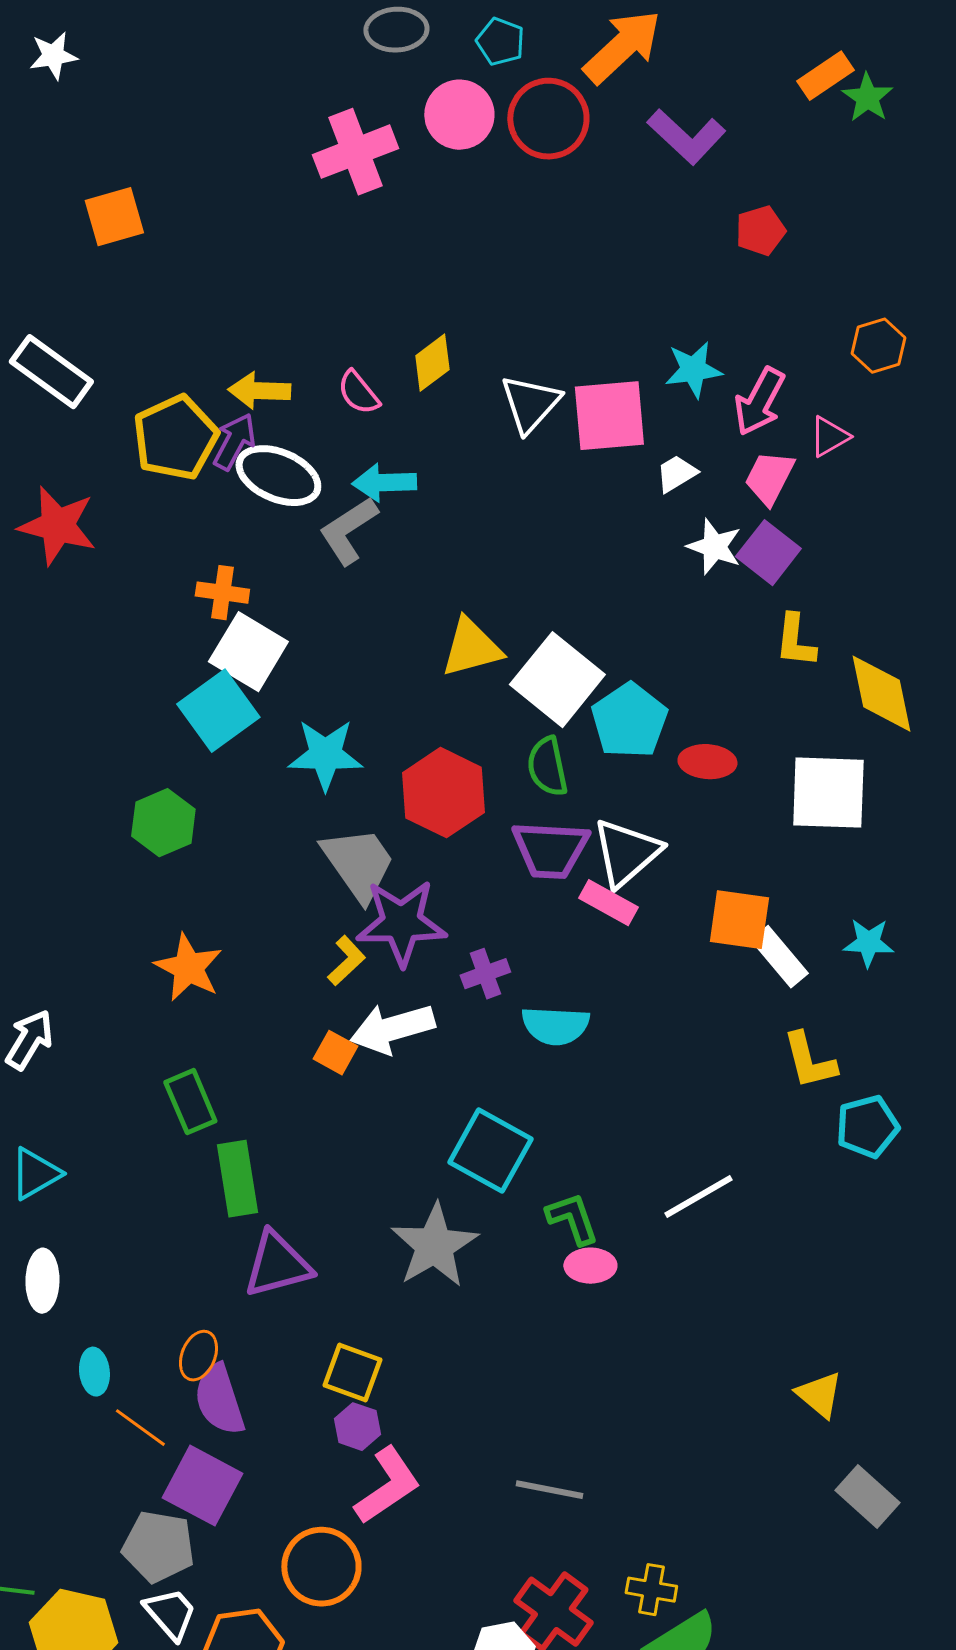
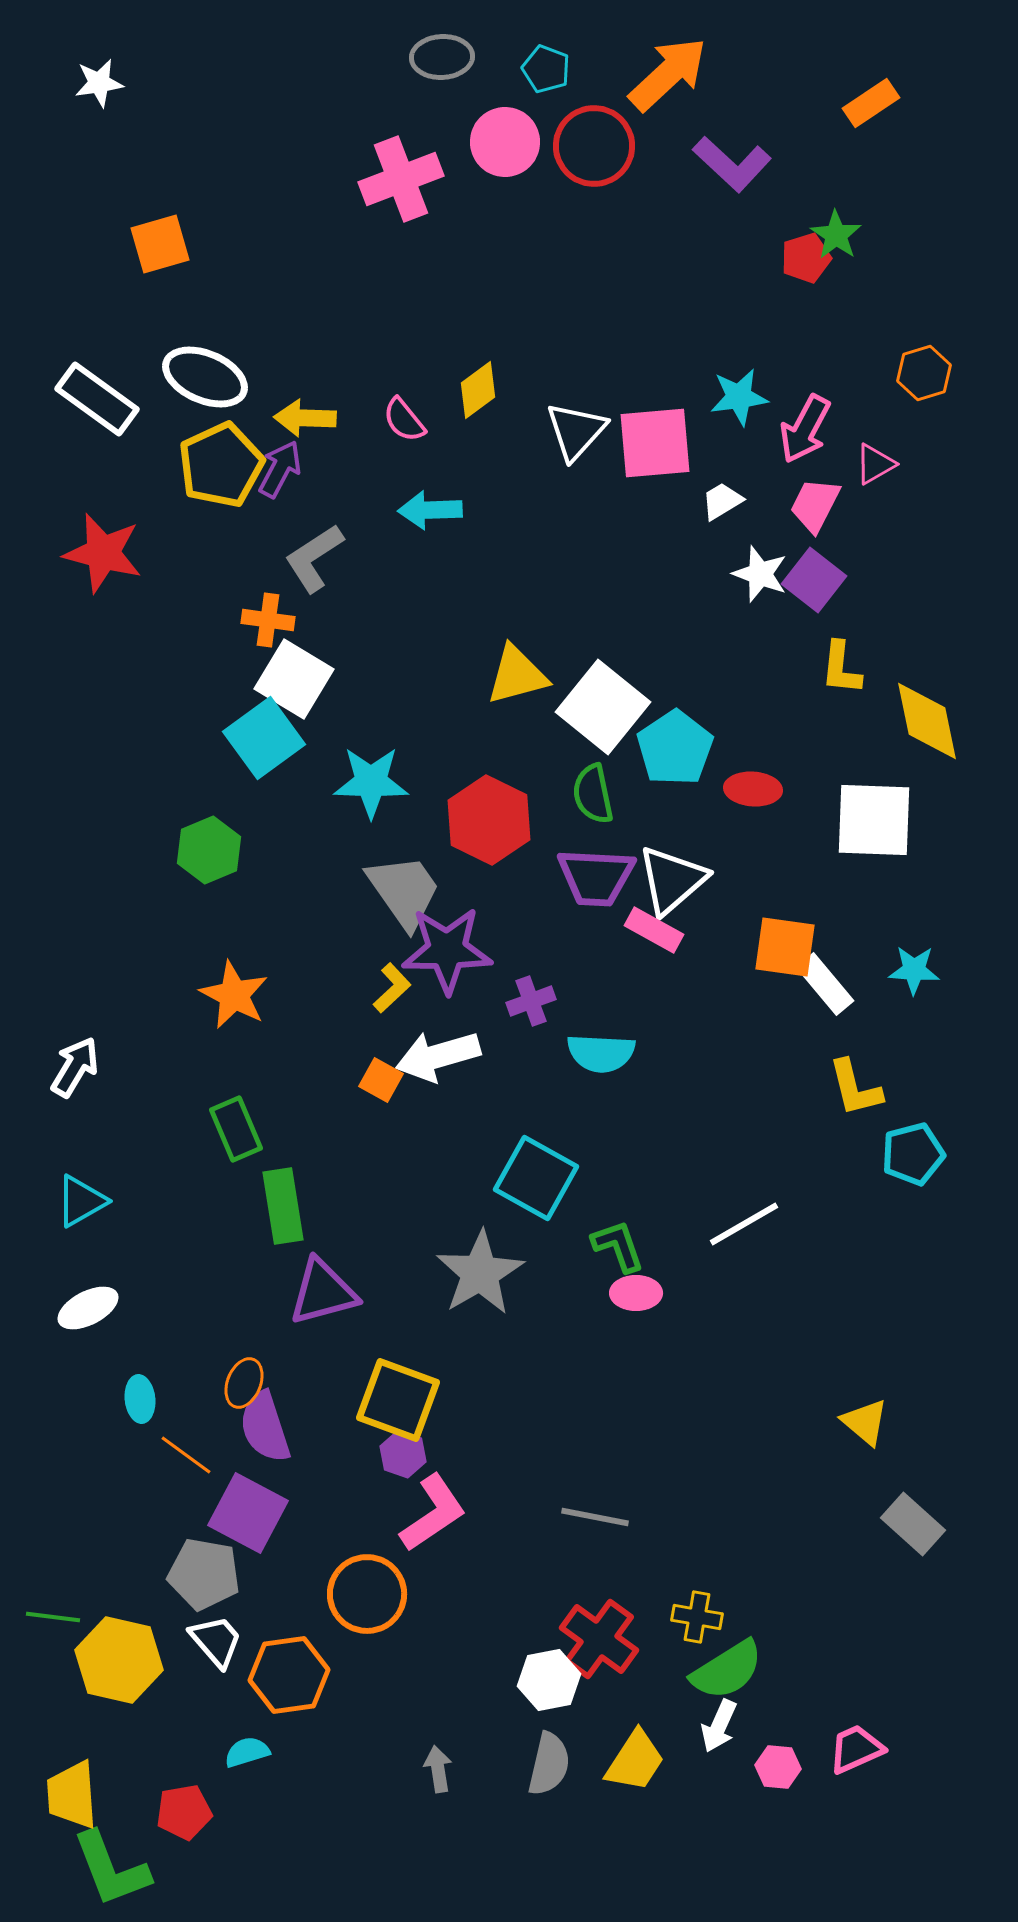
green star: (867, 98) -> (836, 235), moved
white ellipse: (278, 476) -> (205, 377), moved
gray L-shape: (348, 531) -> (314, 558), moved
white ellipse: (42, 1281) -> (88, 1308), turned 62
yellow square: (352, 1373) -> (398, 1400), size x1.4

